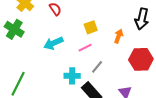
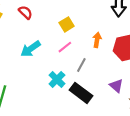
orange arrow: (119, 36) -> (97, 40), moved
cyan cross: (72, 76) -> (57, 79), turned -35

